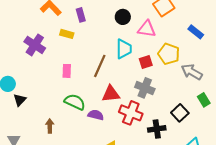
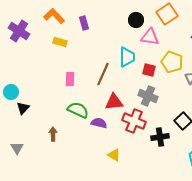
black circle: (123, 17) -> (136, 20), moved
yellow rectangle: (67, 34) -> (60, 42), moved
purple cross: (35, 45) -> (19, 31), moved
red square: (146, 62) -> (149, 70), turned 32

